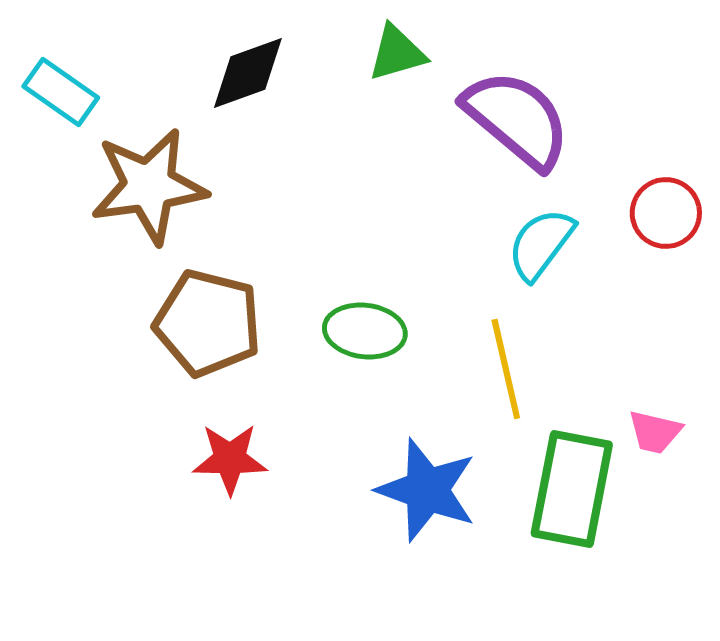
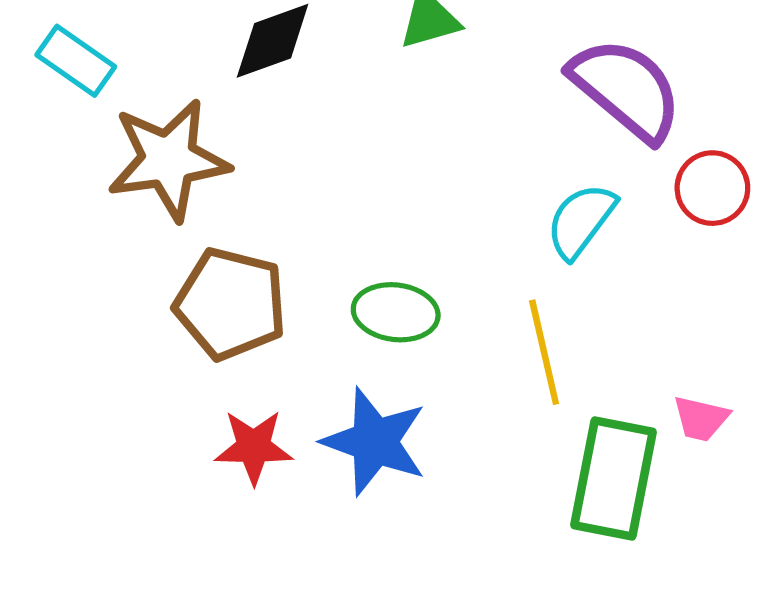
purple semicircle: (517, 119) -> (626, 89), moved
blue star: (427, 490) -> (375, 442), moved

